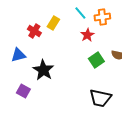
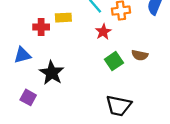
yellow rectangle: (53, 23) -> (63, 18), turned 56
red cross: (34, 31) -> (41, 27), turned -32

